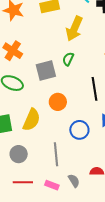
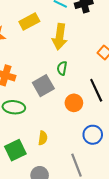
orange circle: (58, 102) -> (74, 103), moved
yellow semicircle: (31, 120) -> (43, 138), size x0.6

